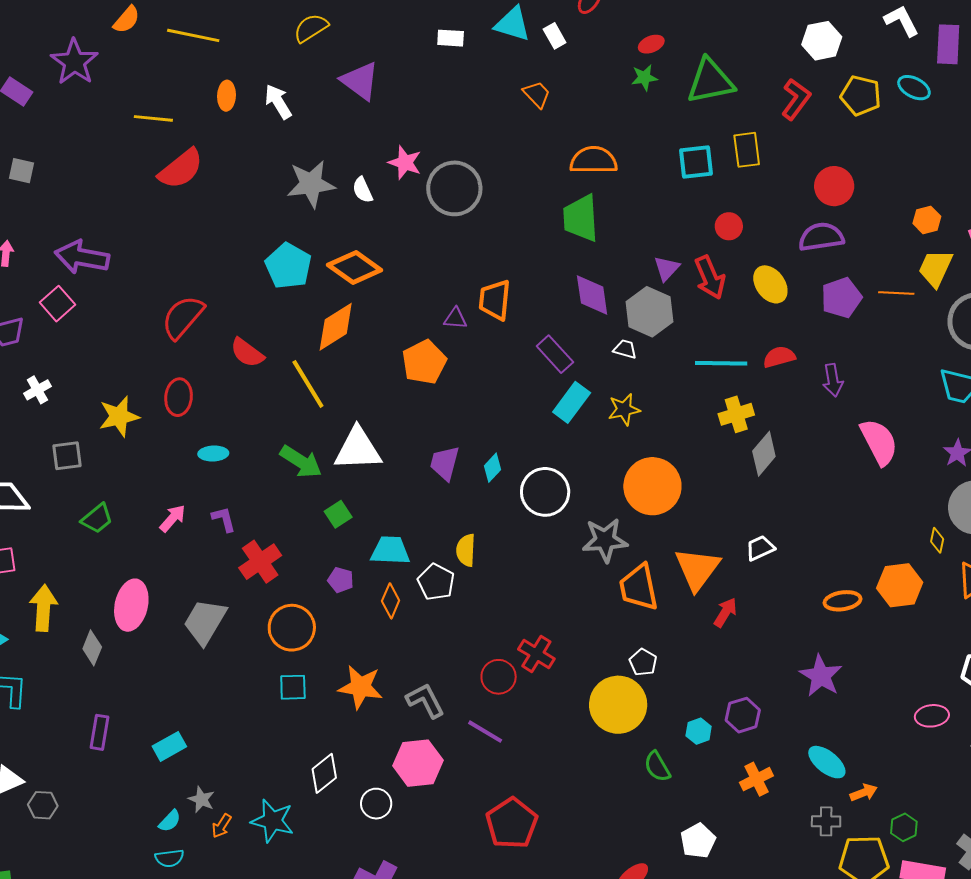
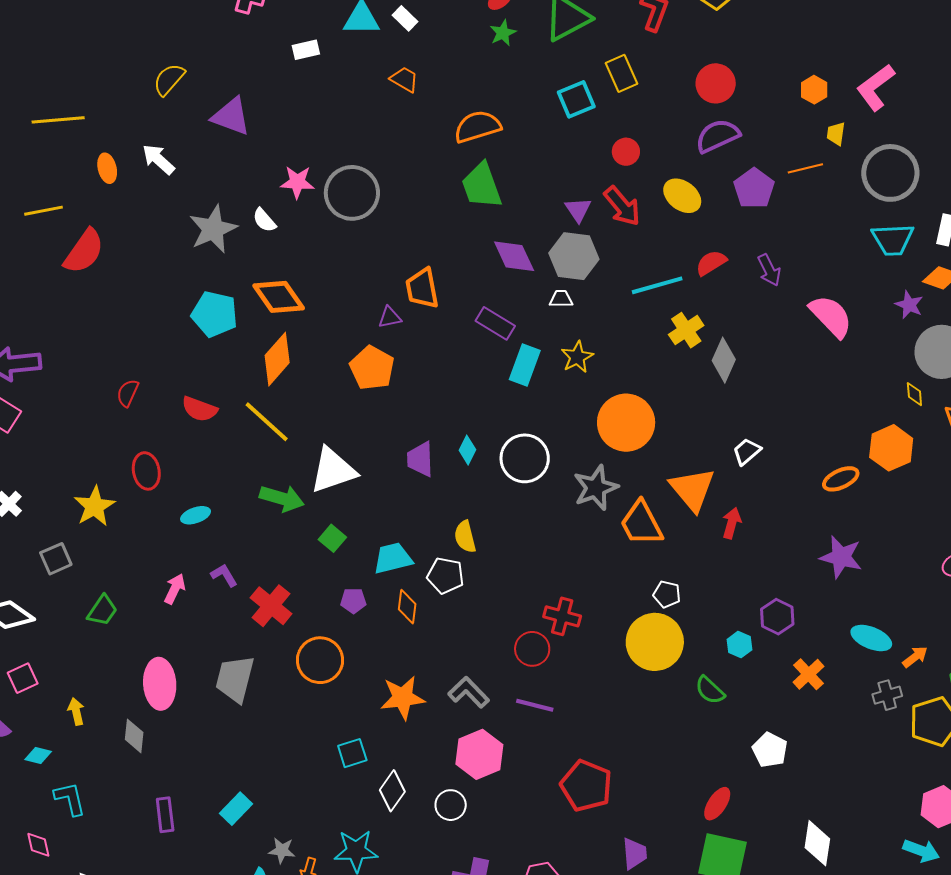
orange diamond: (355, 268) -> (279, 297), turned 36
yellow trapezoid: (935, 268) -> (836, 134), size x0.6
red semicircle: (183, 317) -> (128, 393), size x0.6
yellow arrow: (43, 608) -> (76, 711), size x0.6
cyan square: (293, 687) -> (352, 753), moved

